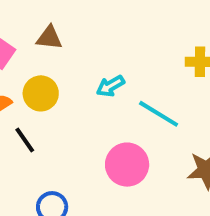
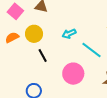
black line: (25, 140) -> (43, 56), moved

